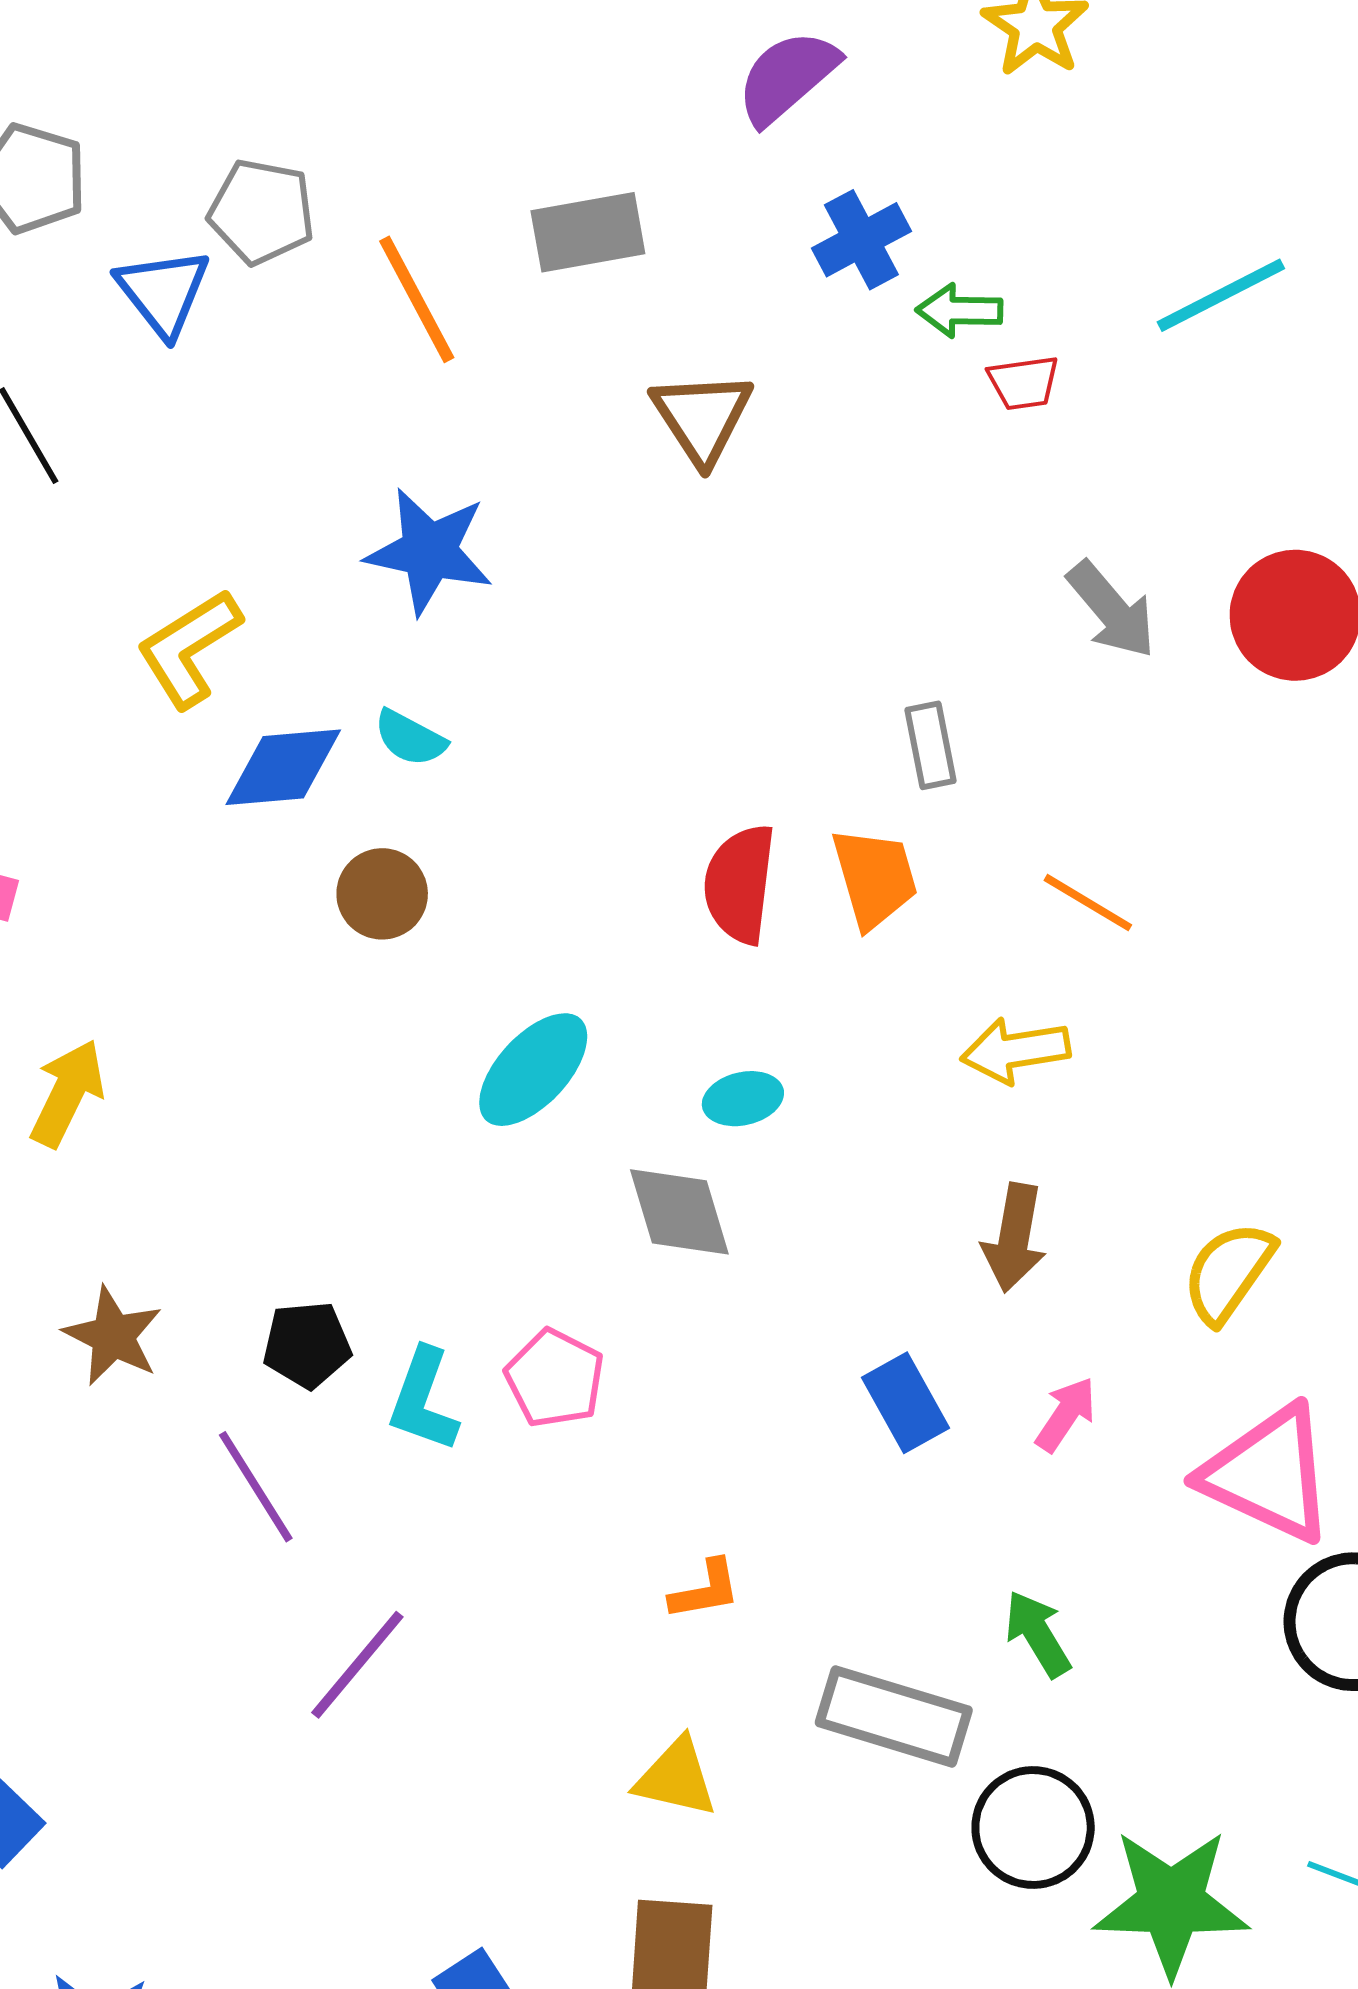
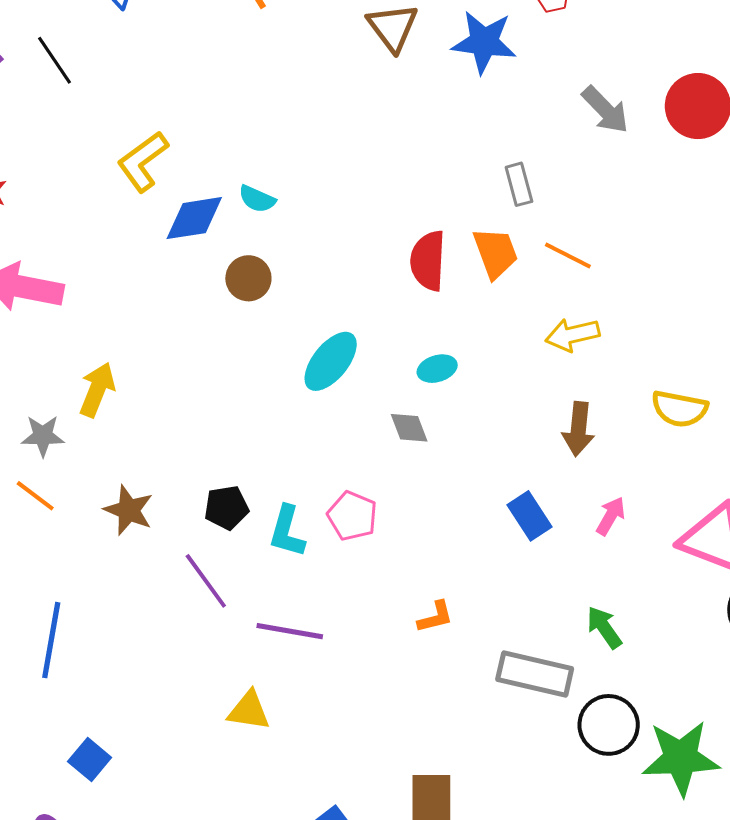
blue star: (429, 551) -> (484, 42), moved
orange line: (1088, 903) -> (568, 255), moved
gray diamond: (679, 1212) -> (409, 428), size x0.7
yellow semicircle: (1228, 1272) -> (680, 409), moved, turned -110
purple line: (357, 1665) -> (290, 631), moved, turned 64
yellow triangle: (676, 1778) -> (249, 711), moved

